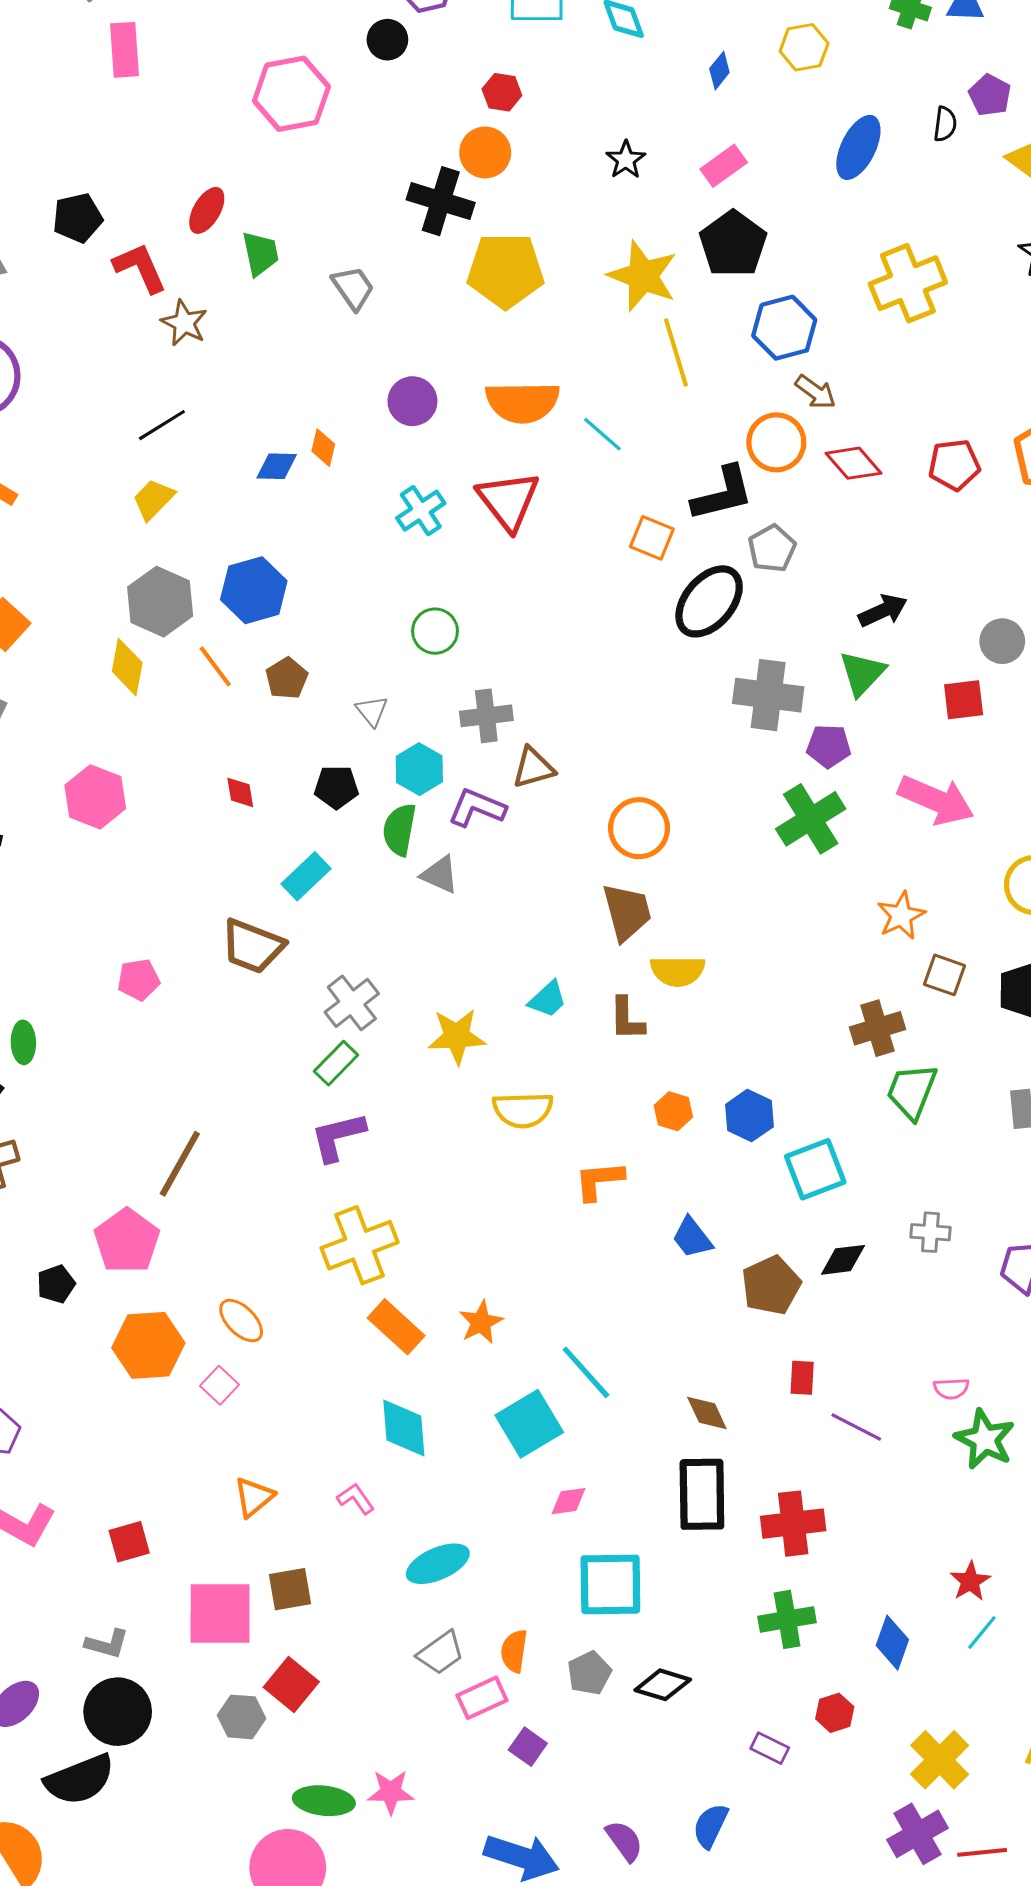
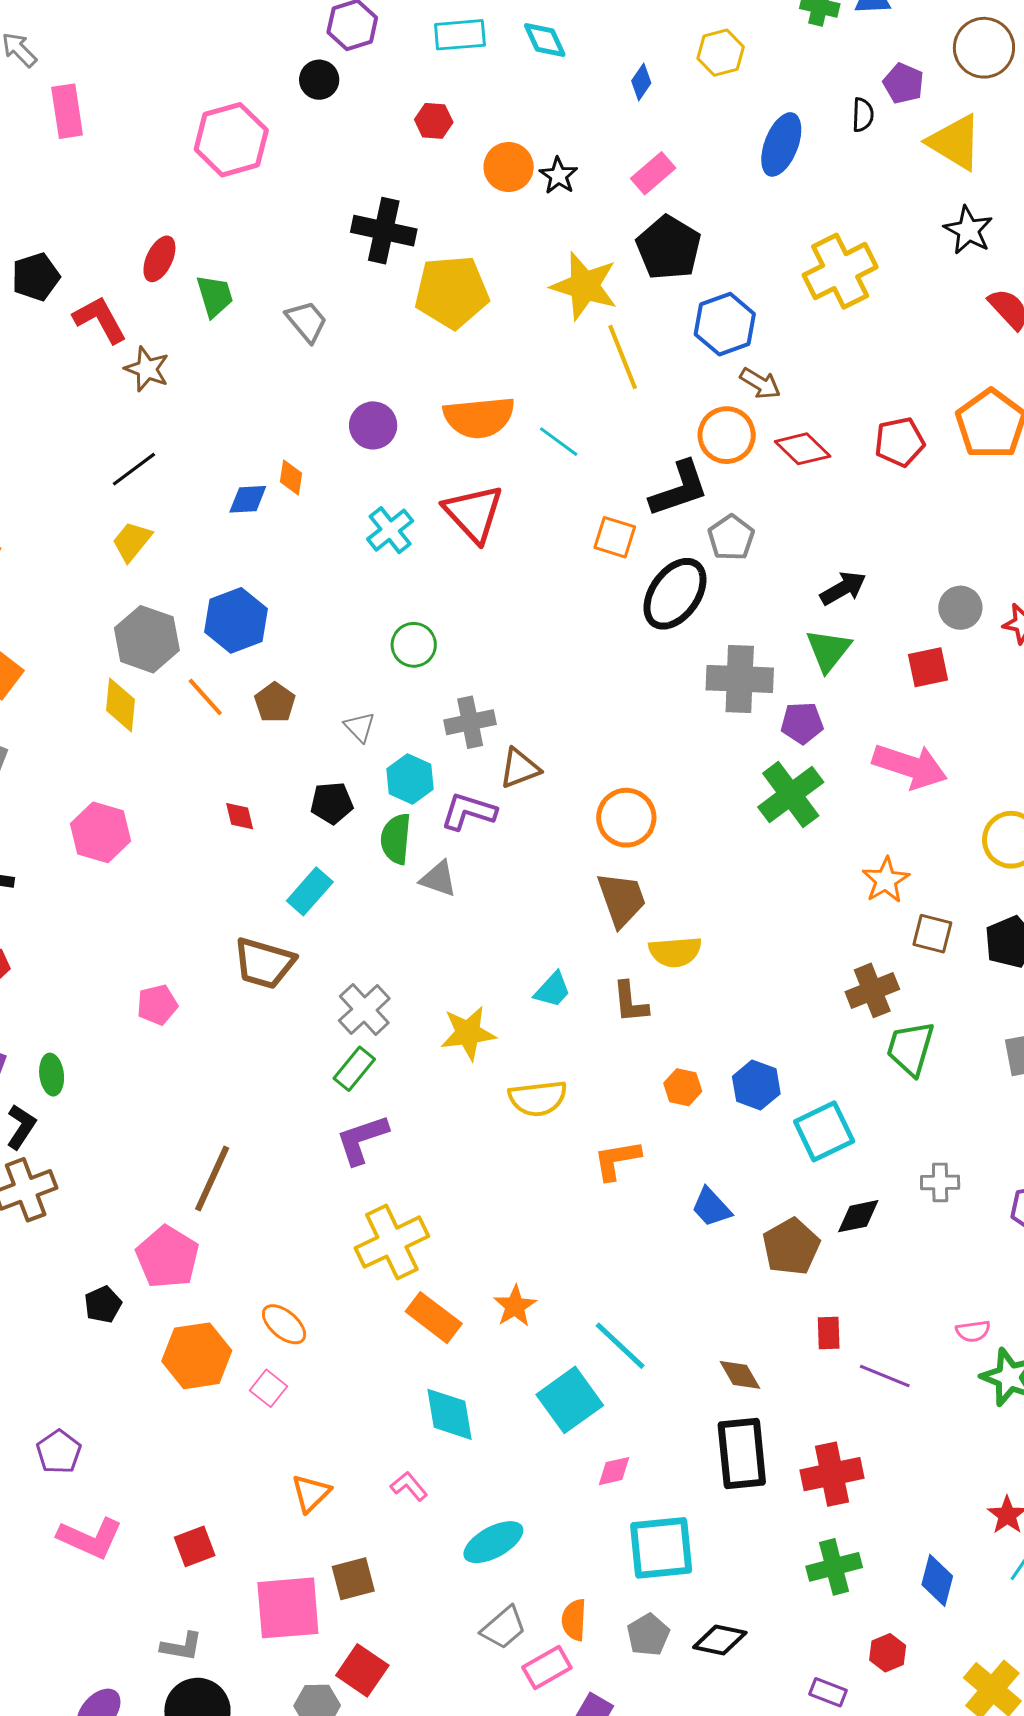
orange circle: (485, 152) -> (509, 167), moved

